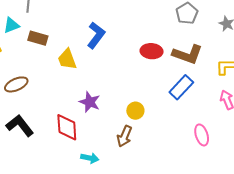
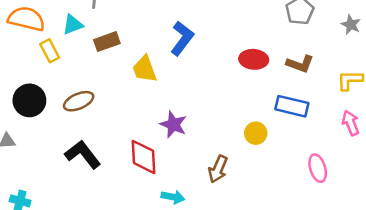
brown rectangle: (38, 38) -> (107, 42), turned -36
brown L-shape: (187, 54) -> (300, 64), size x0.7
blue rectangle: (181, 87) -> (292, 106), turned 60
yellow circle: (135, 111) -> (256, 133), moved

